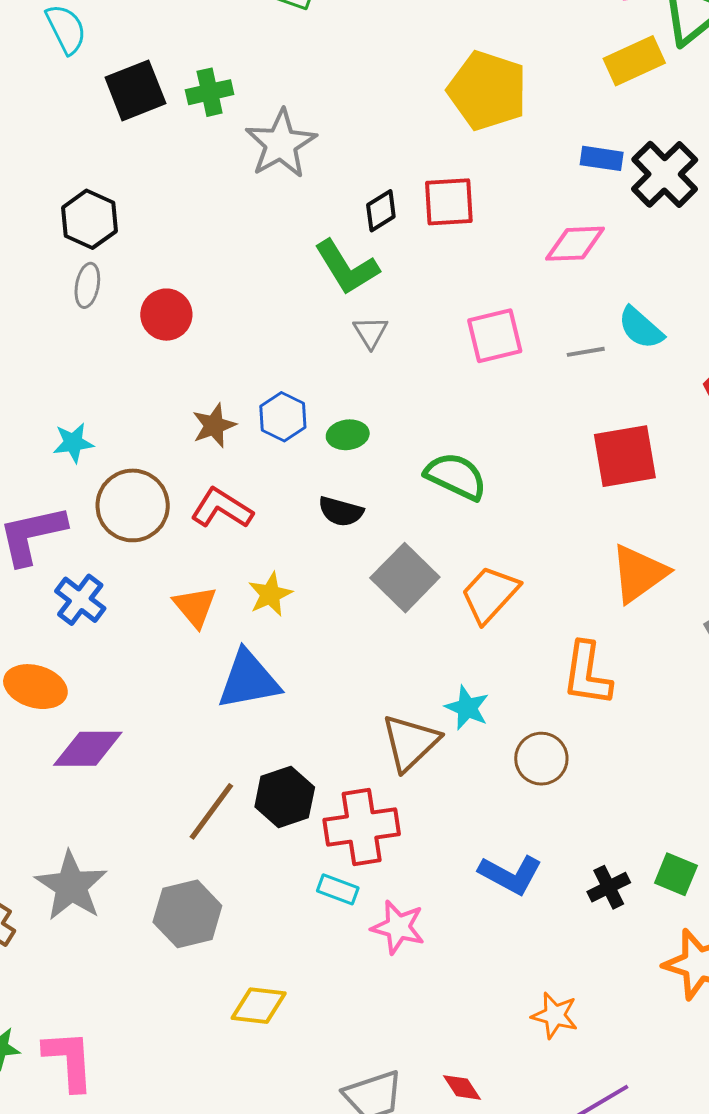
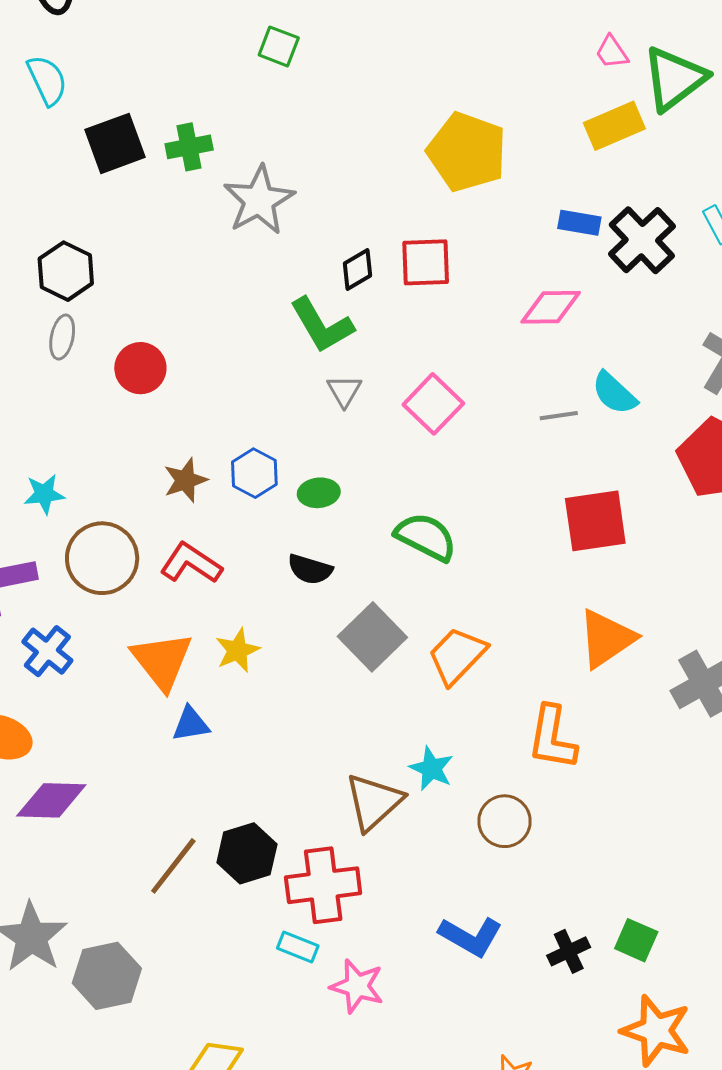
pink square: (495, 336) -> (433, 404), moved, turned -34
orange triangle: (195, 607) -> (162, 661), size x1.4
blue triangle: (249, 680) -> (191, 724), moved, size x0.6
gray hexagon: (187, 914) -> (107, 976), moved

